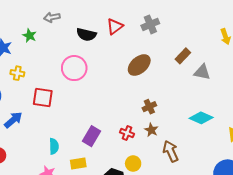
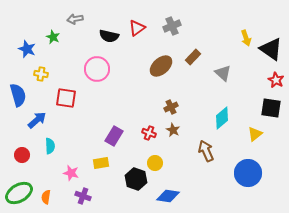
brown rectangle: (183, 56) -> (193, 57), moved
gray triangle: (202, 72) -> (223, 73), turned 30
cyan diamond: (201, 118) -> (222, 118), turned -65
cyan semicircle: (54, 146) -> (50, 146), moved
brown arrow: (171, 151) -> (206, 151), moved

